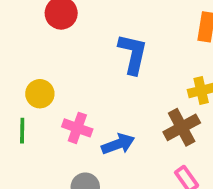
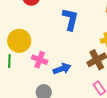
yellow circle: (40, 94) -> (19, 41), size x1.5

